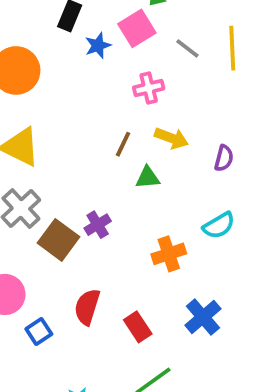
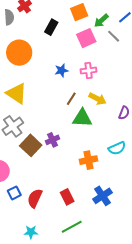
blue star: (98, 46) -> (61, 70), moved
gray line: (187, 48) -> (114, 36), moved
green triangle: (148, 178) -> (82, 118), size x1.5
red semicircle: (87, 307) -> (35, 198), moved

